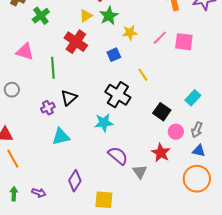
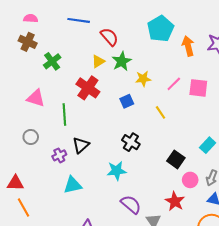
yellow line: (143, 75) -> (161, 112), moved
gray circle: (12, 90) -> (31, 137), moved
black cross: (118, 95) -> (131, 142), size x0.7

